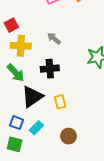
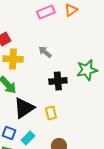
black cross: (50, 69) -> (58, 81), moved

